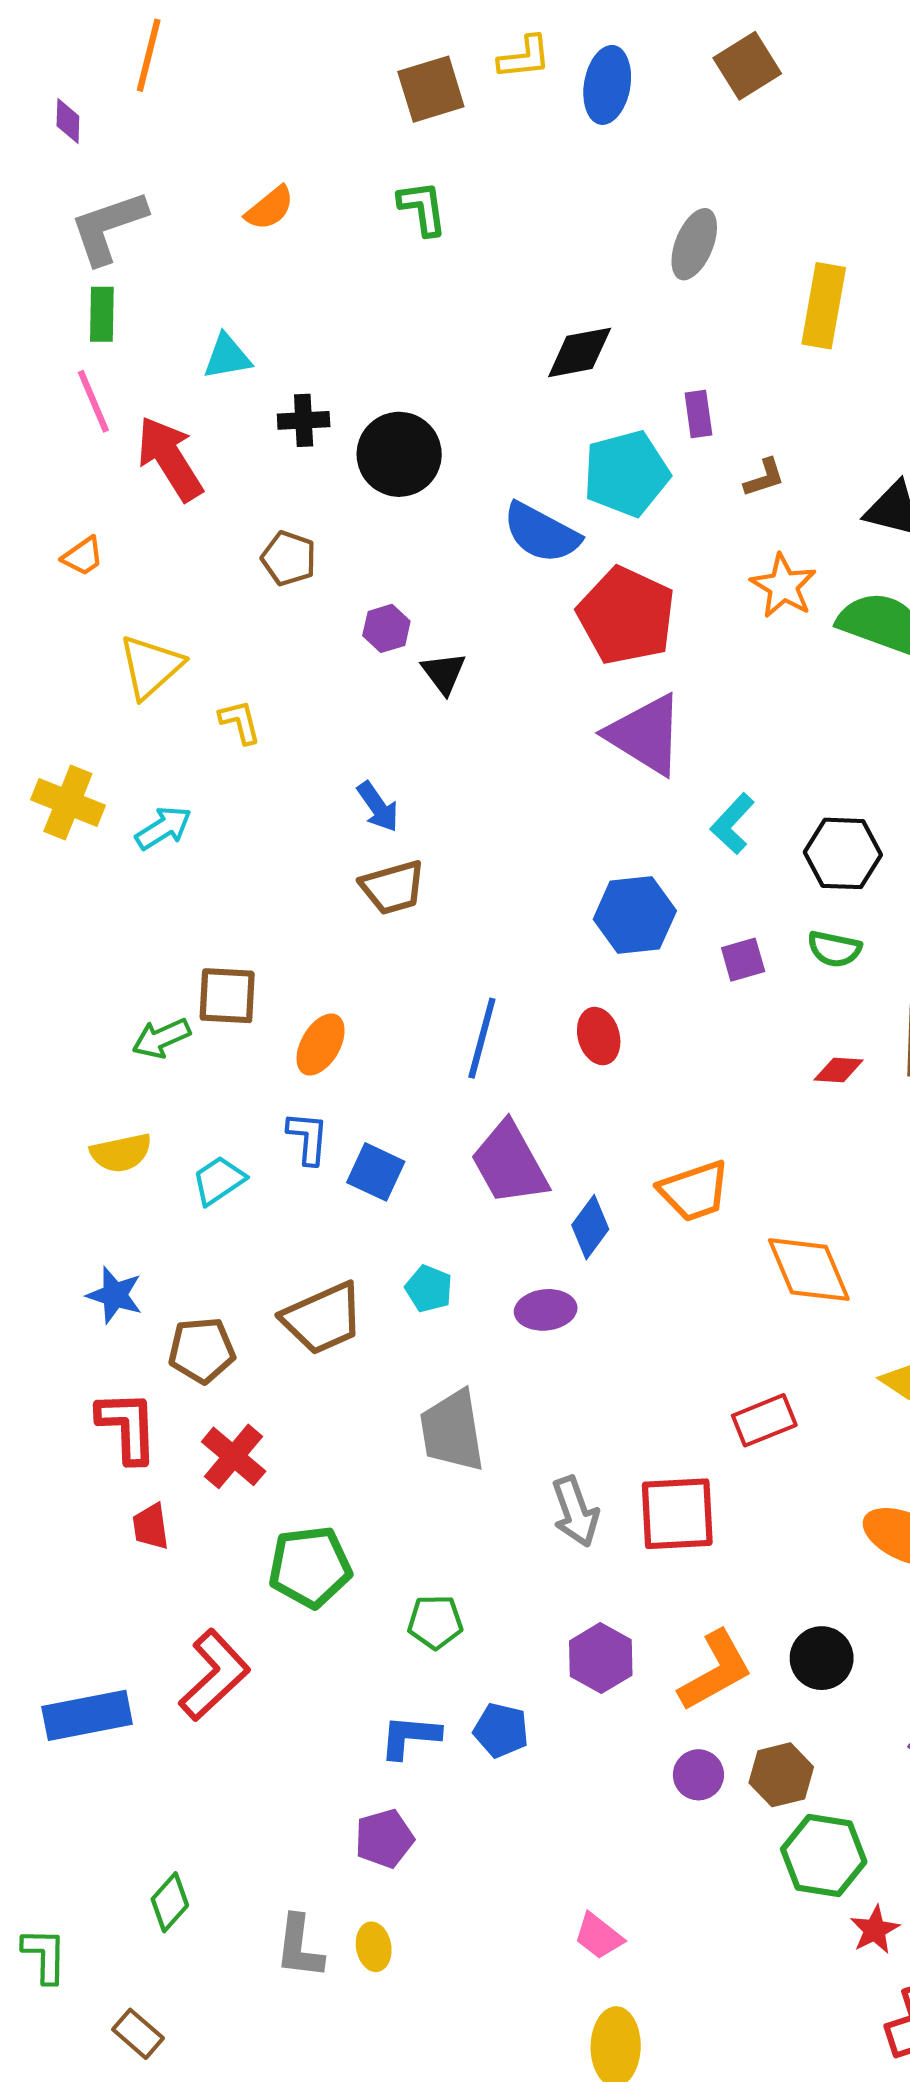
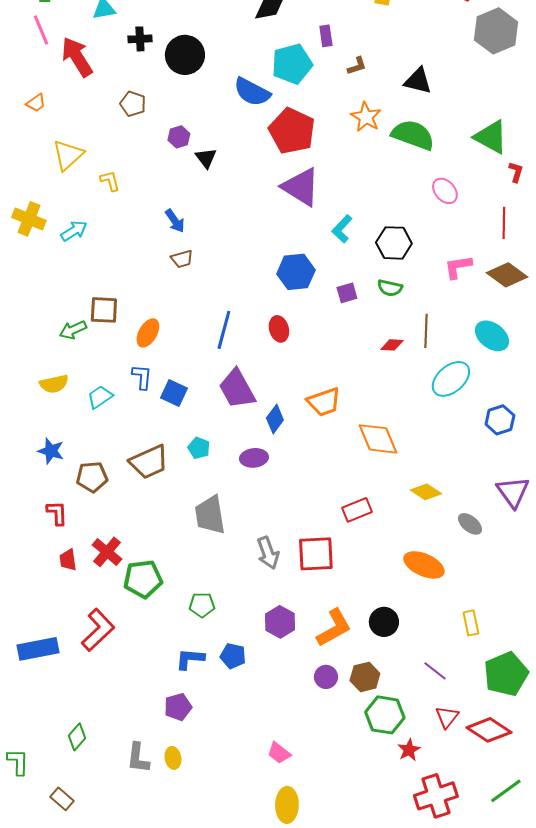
brown trapezoid: (393, 887) -> (182, 259), size x0.7
red L-shape: (127, 1427) -> (57, 513), size x0.7
red cross: (234, 1456) -> (107, 552), moved

